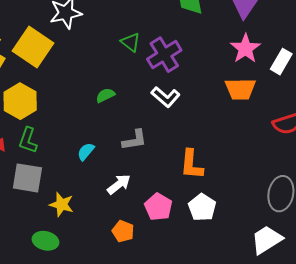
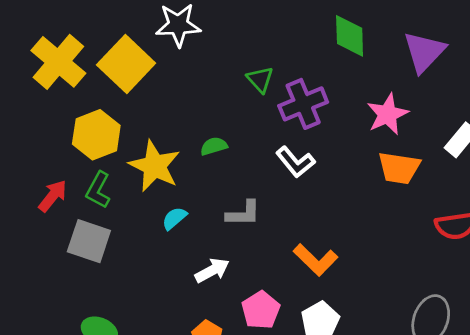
pink star: (245, 49) -> (387, 114), moved
orange L-shape: (192, 165) -> (316, 260), turned -60
yellow star: (62, 204) -> (155, 166), moved, size x1.5

